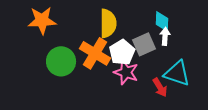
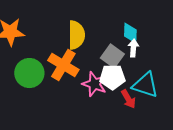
gray square: (144, 44) -> (112, 56), turned -30
white pentagon: (122, 52) -> (112, 77), moved, turned 30

